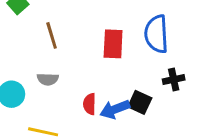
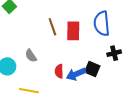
brown line: (52, 35) -> (52, 27), moved
gray semicircle: (48, 79) -> (31, 56), turned 56

